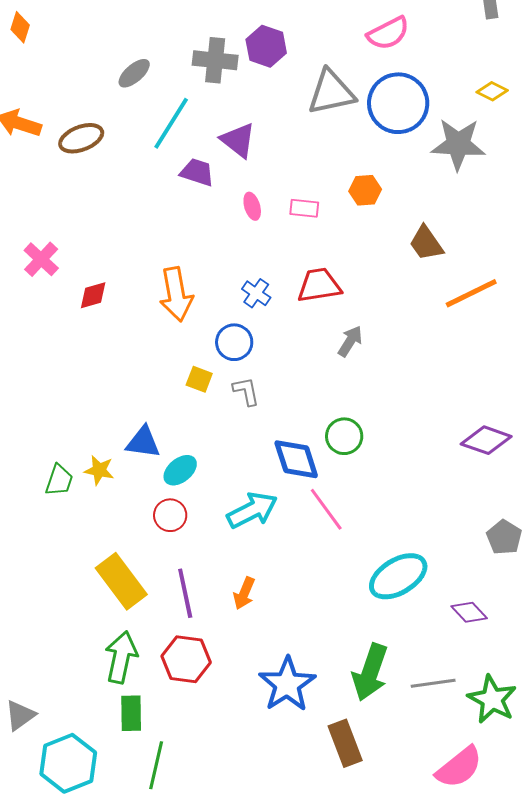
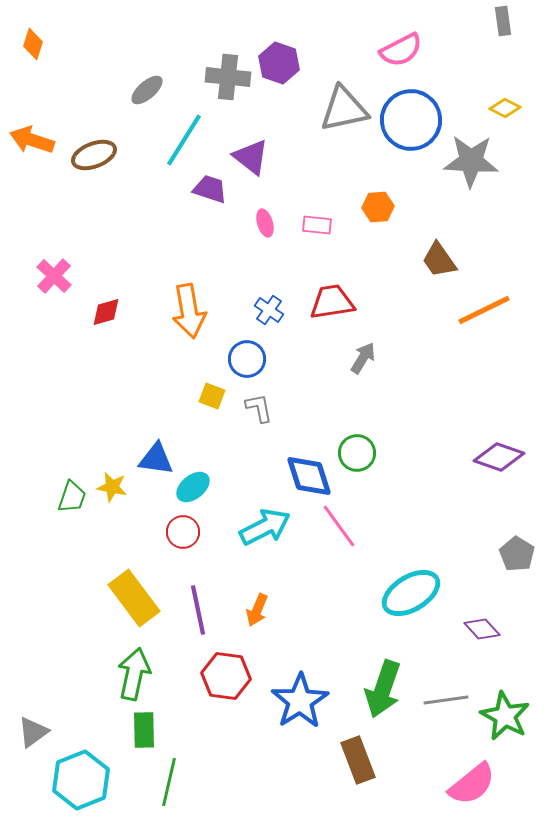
red hexagon: (186, 659) -> (226, 676), moved

